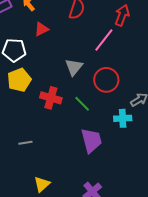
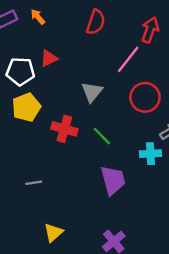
red triangle: (41, 29) -> (49, 58), moved
red circle: (106, 80) -> (145, 97), moved

